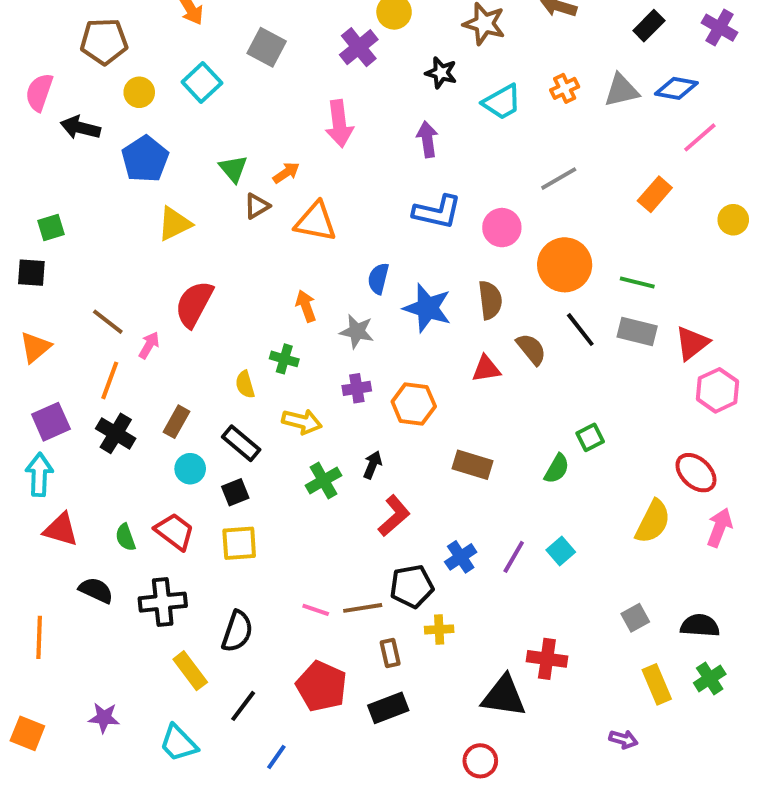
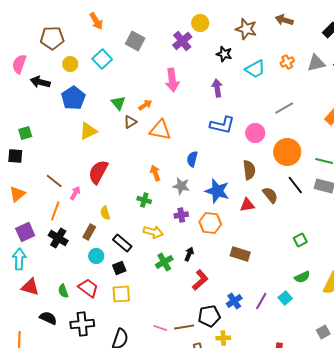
blue star: (427, 308) -> (217, 191), moved
yellow semicircle: (245, 384) -> (105, 213), moved
green semicircle: (557, 469) -> (302, 277), moved, turned 35

